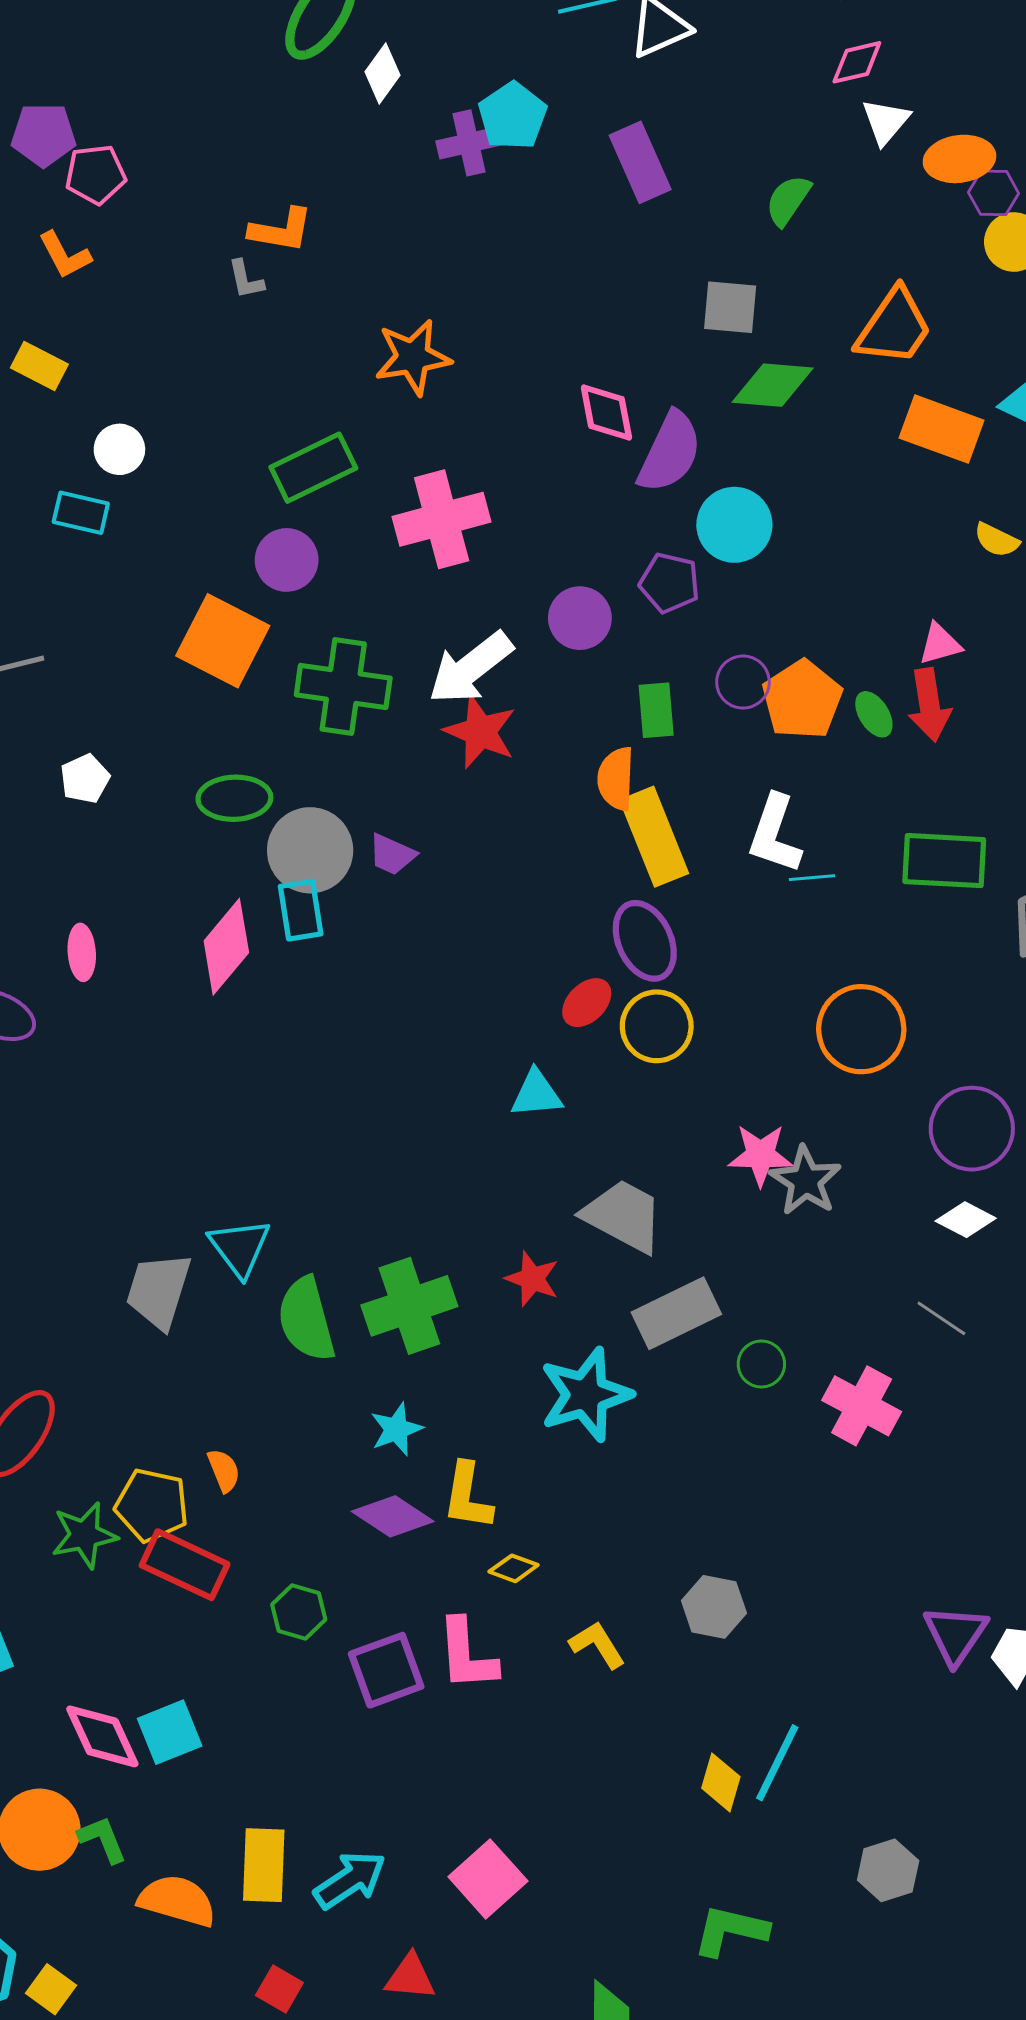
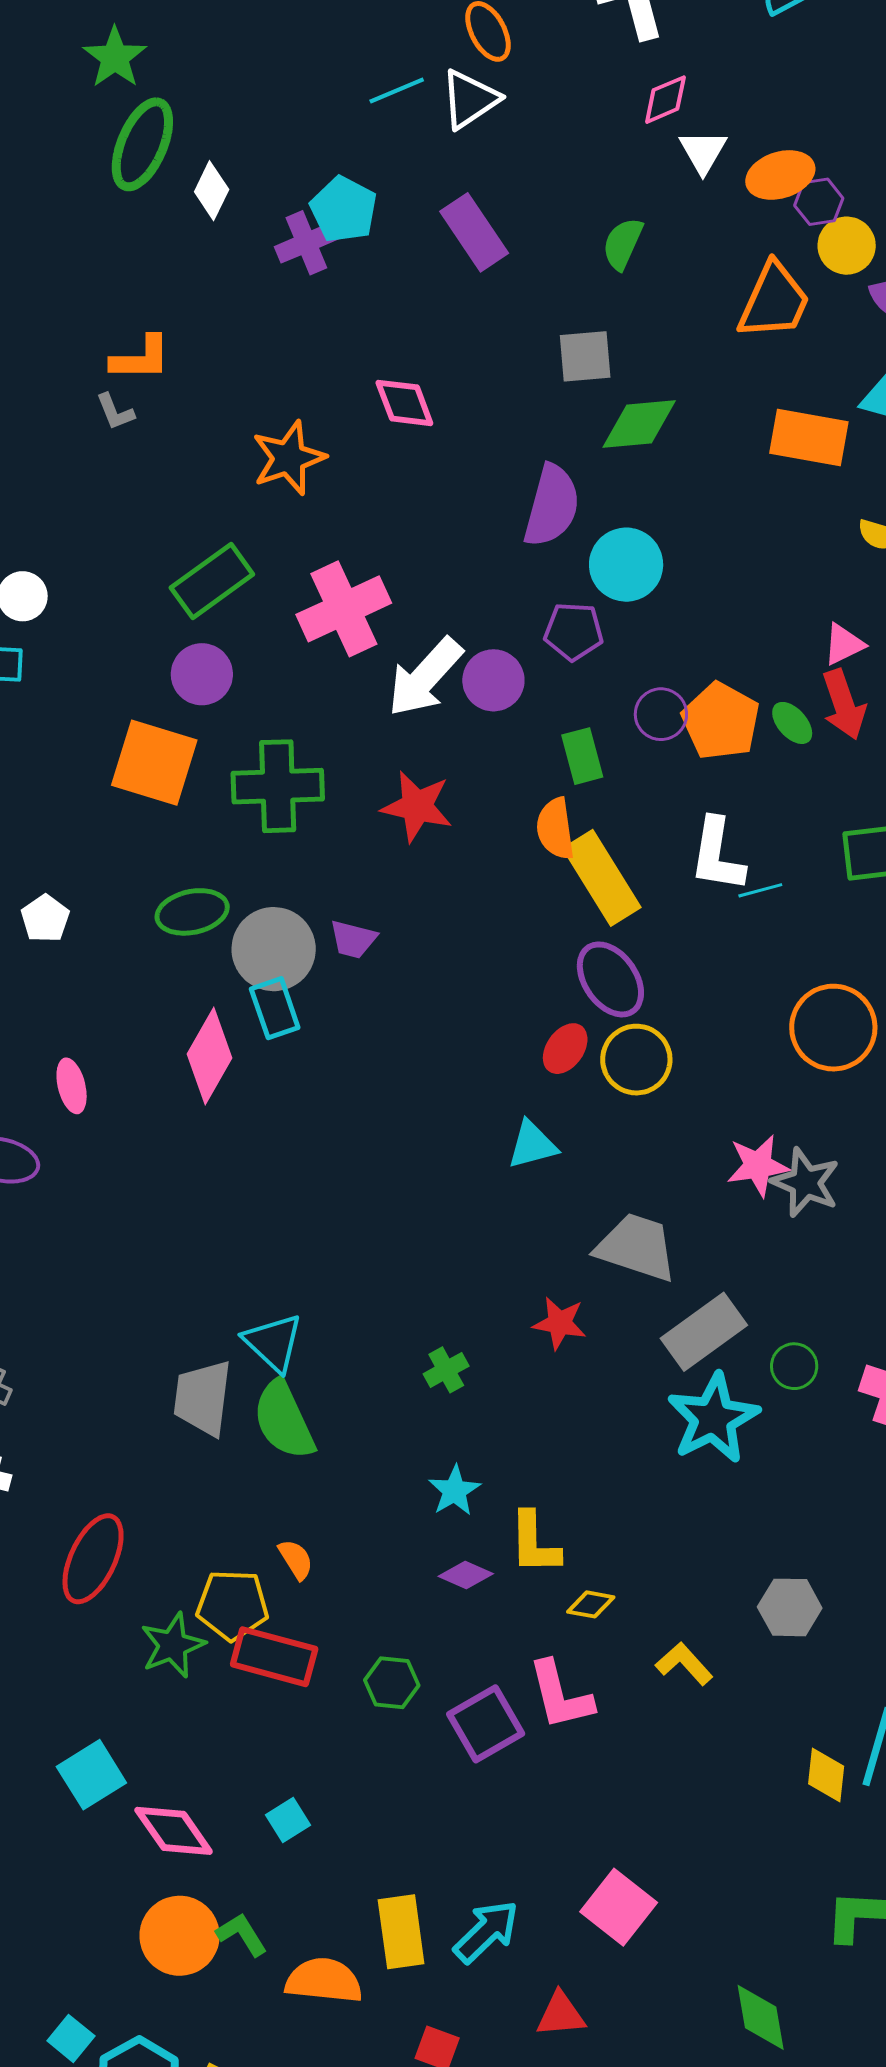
orange trapezoid: (894, 327) -> (774, 301), moved
pink diamond: (606, 413) -> (404, 403), moved
white arrow: (470, 668) -> (425, 677), moved
green cross: (409, 1306) -> (446, 1370), size x0.5
green semicircle: (306, 1319) -> (284, 1420), moved
cyan star: (586, 1395) -> (713, 1418), moved
purple diamond: (393, 1516) -> (466, 1575), size x0.7
cyan square: (170, 1732) -> (288, 1820), size x0.7
pink diamond: (102, 1736) -> (174, 1831), moved

